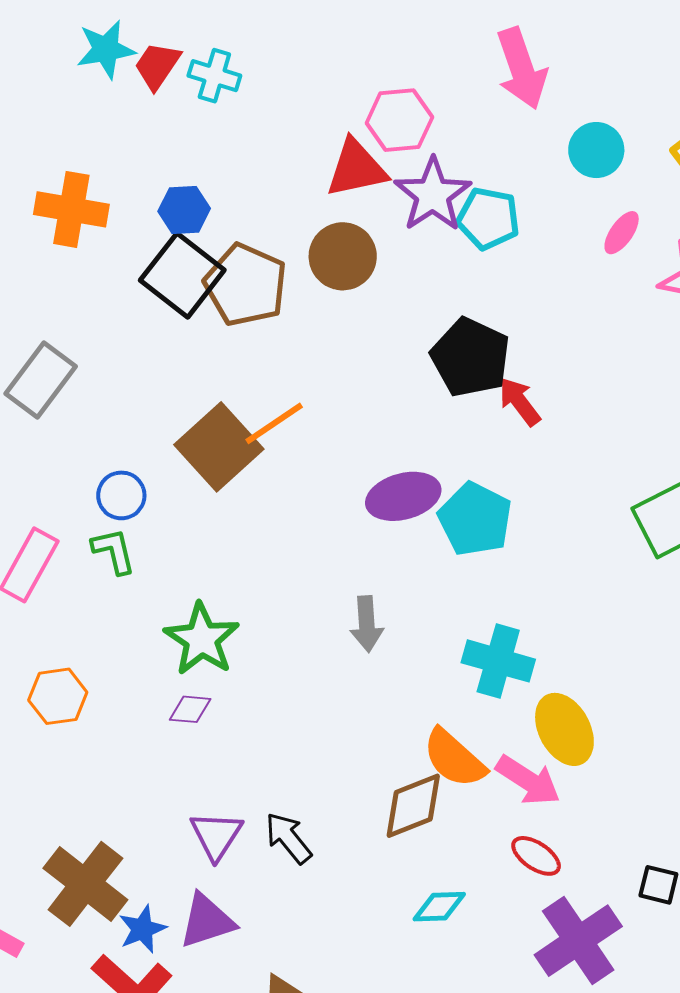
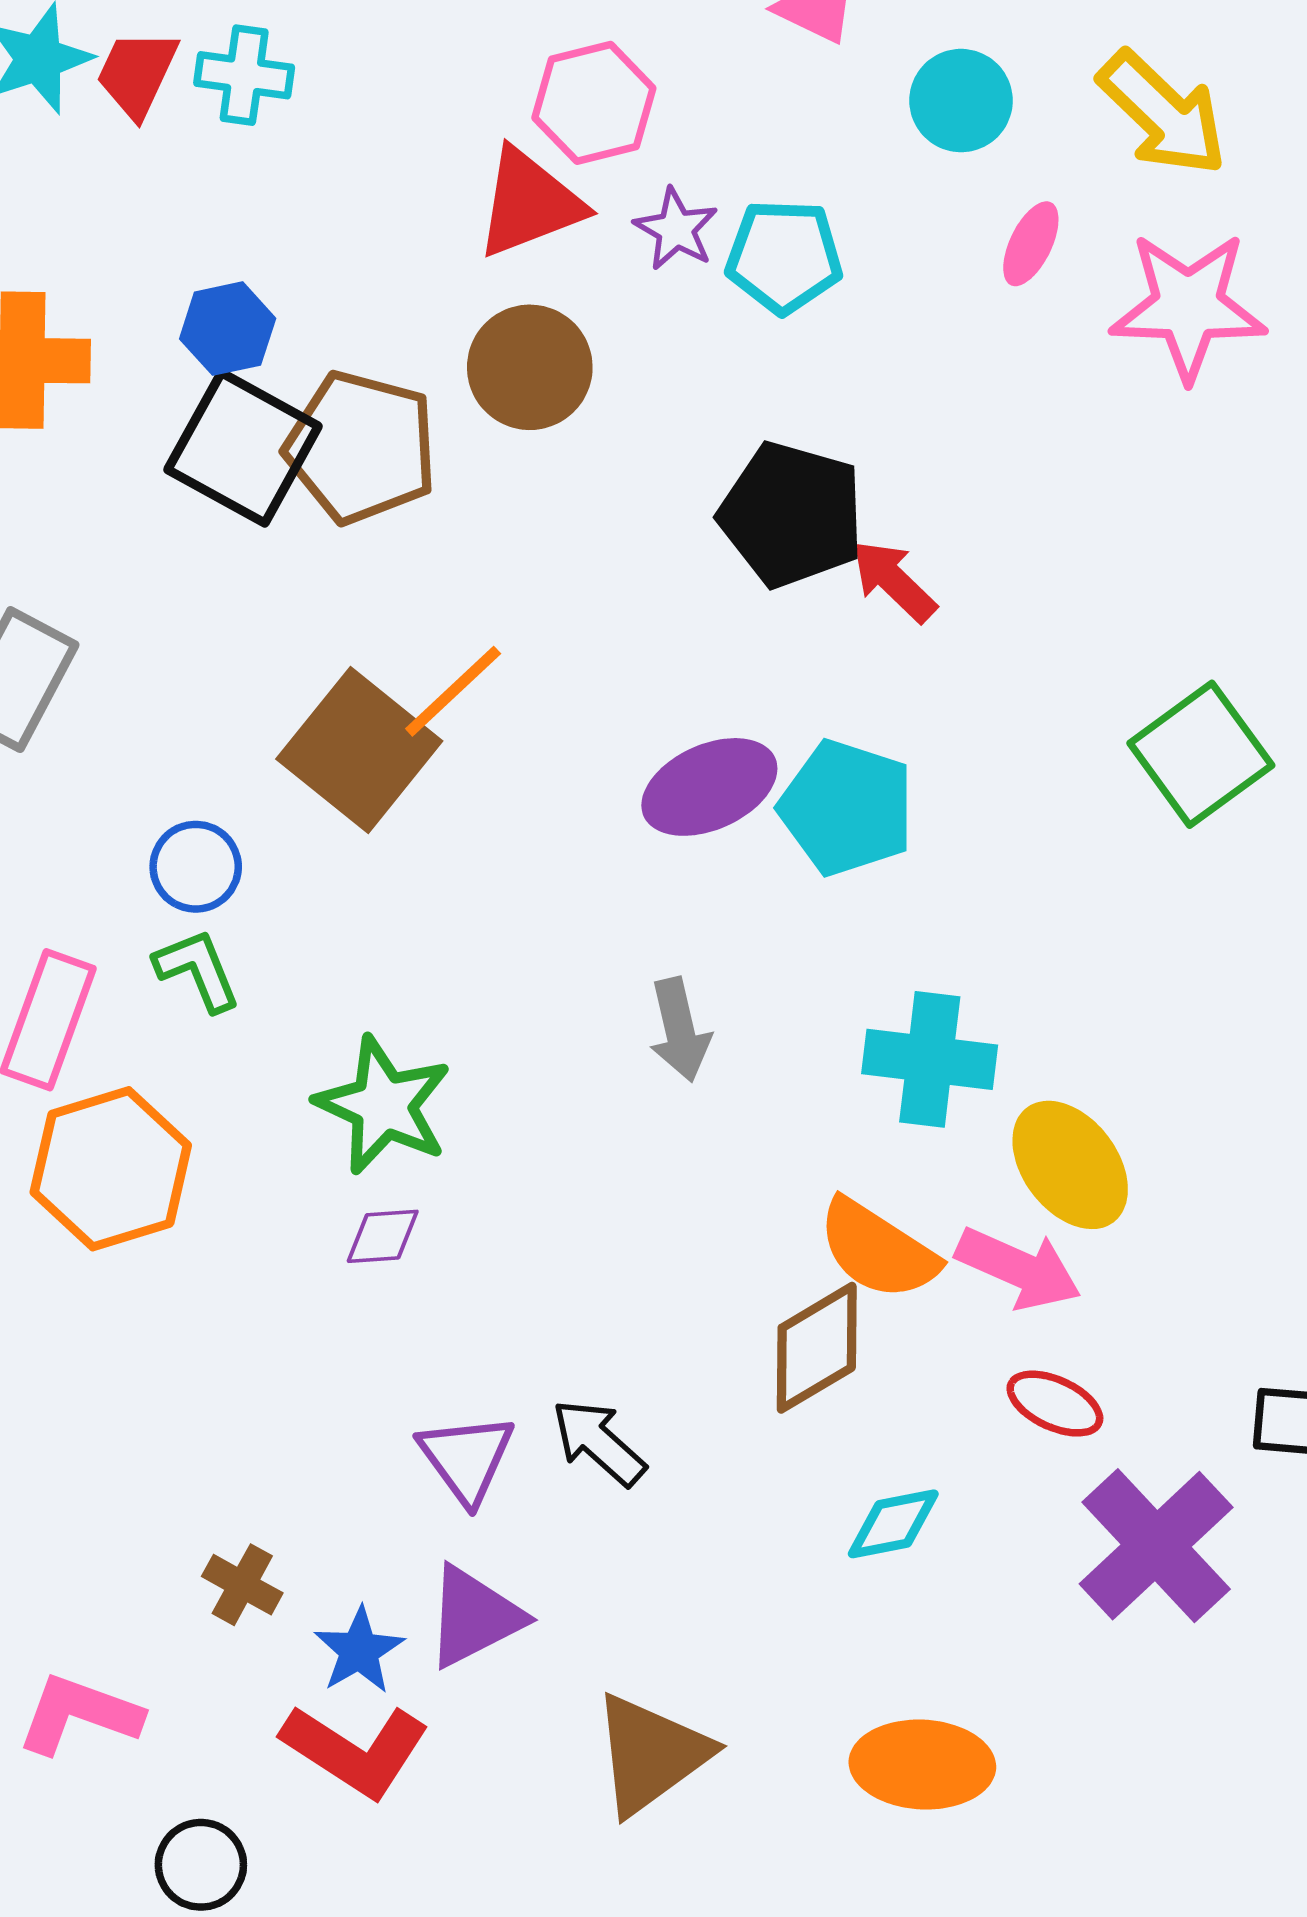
purple star: (433, 195) -> (676, 229), size x0.6
orange hexagon: (58, 696) -> (111, 1169), moved, size x1.5
brown cross: (85, 884) -> (242, 1585), size x0.5

